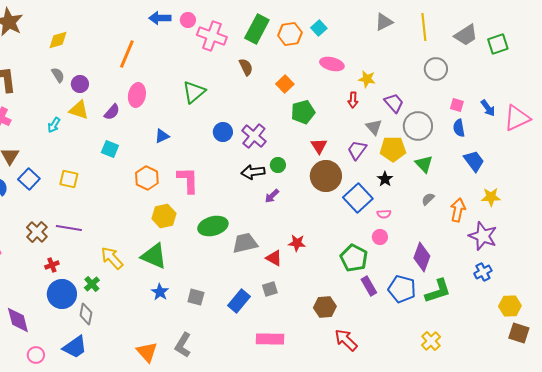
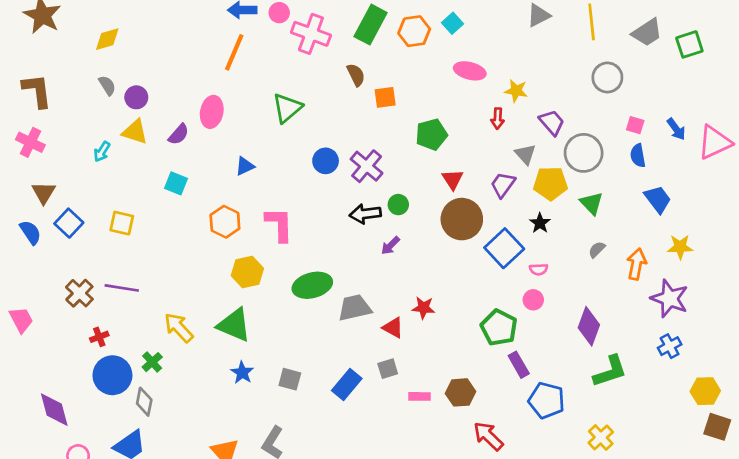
orange line: (127, 54) -> (234, 52), moved
orange square: (285, 84) -> (385, 97), moved, turned 36
blue pentagon: (402, 289) -> (547, 400), moved
pink rectangle: (270, 339) -> (419, 396), moved, size x0.6

